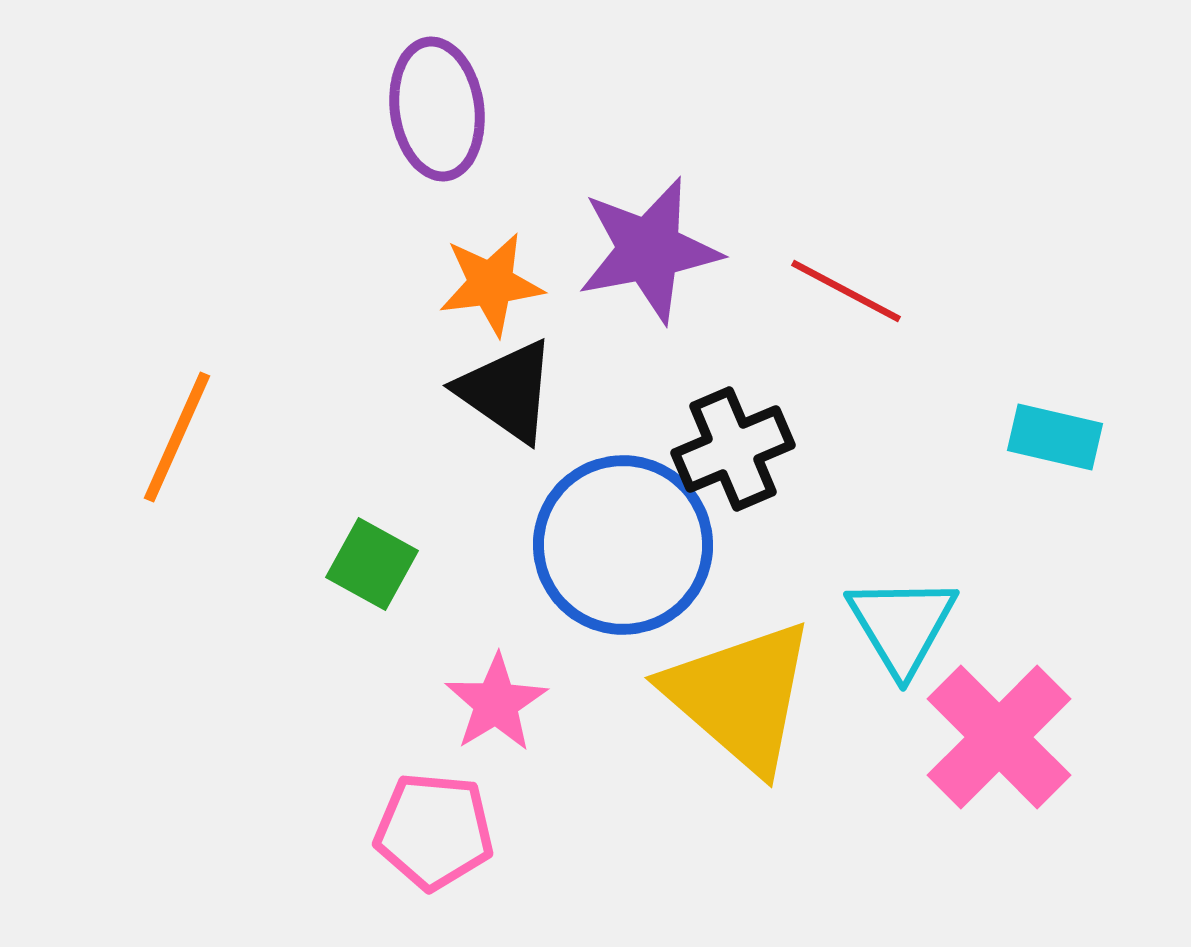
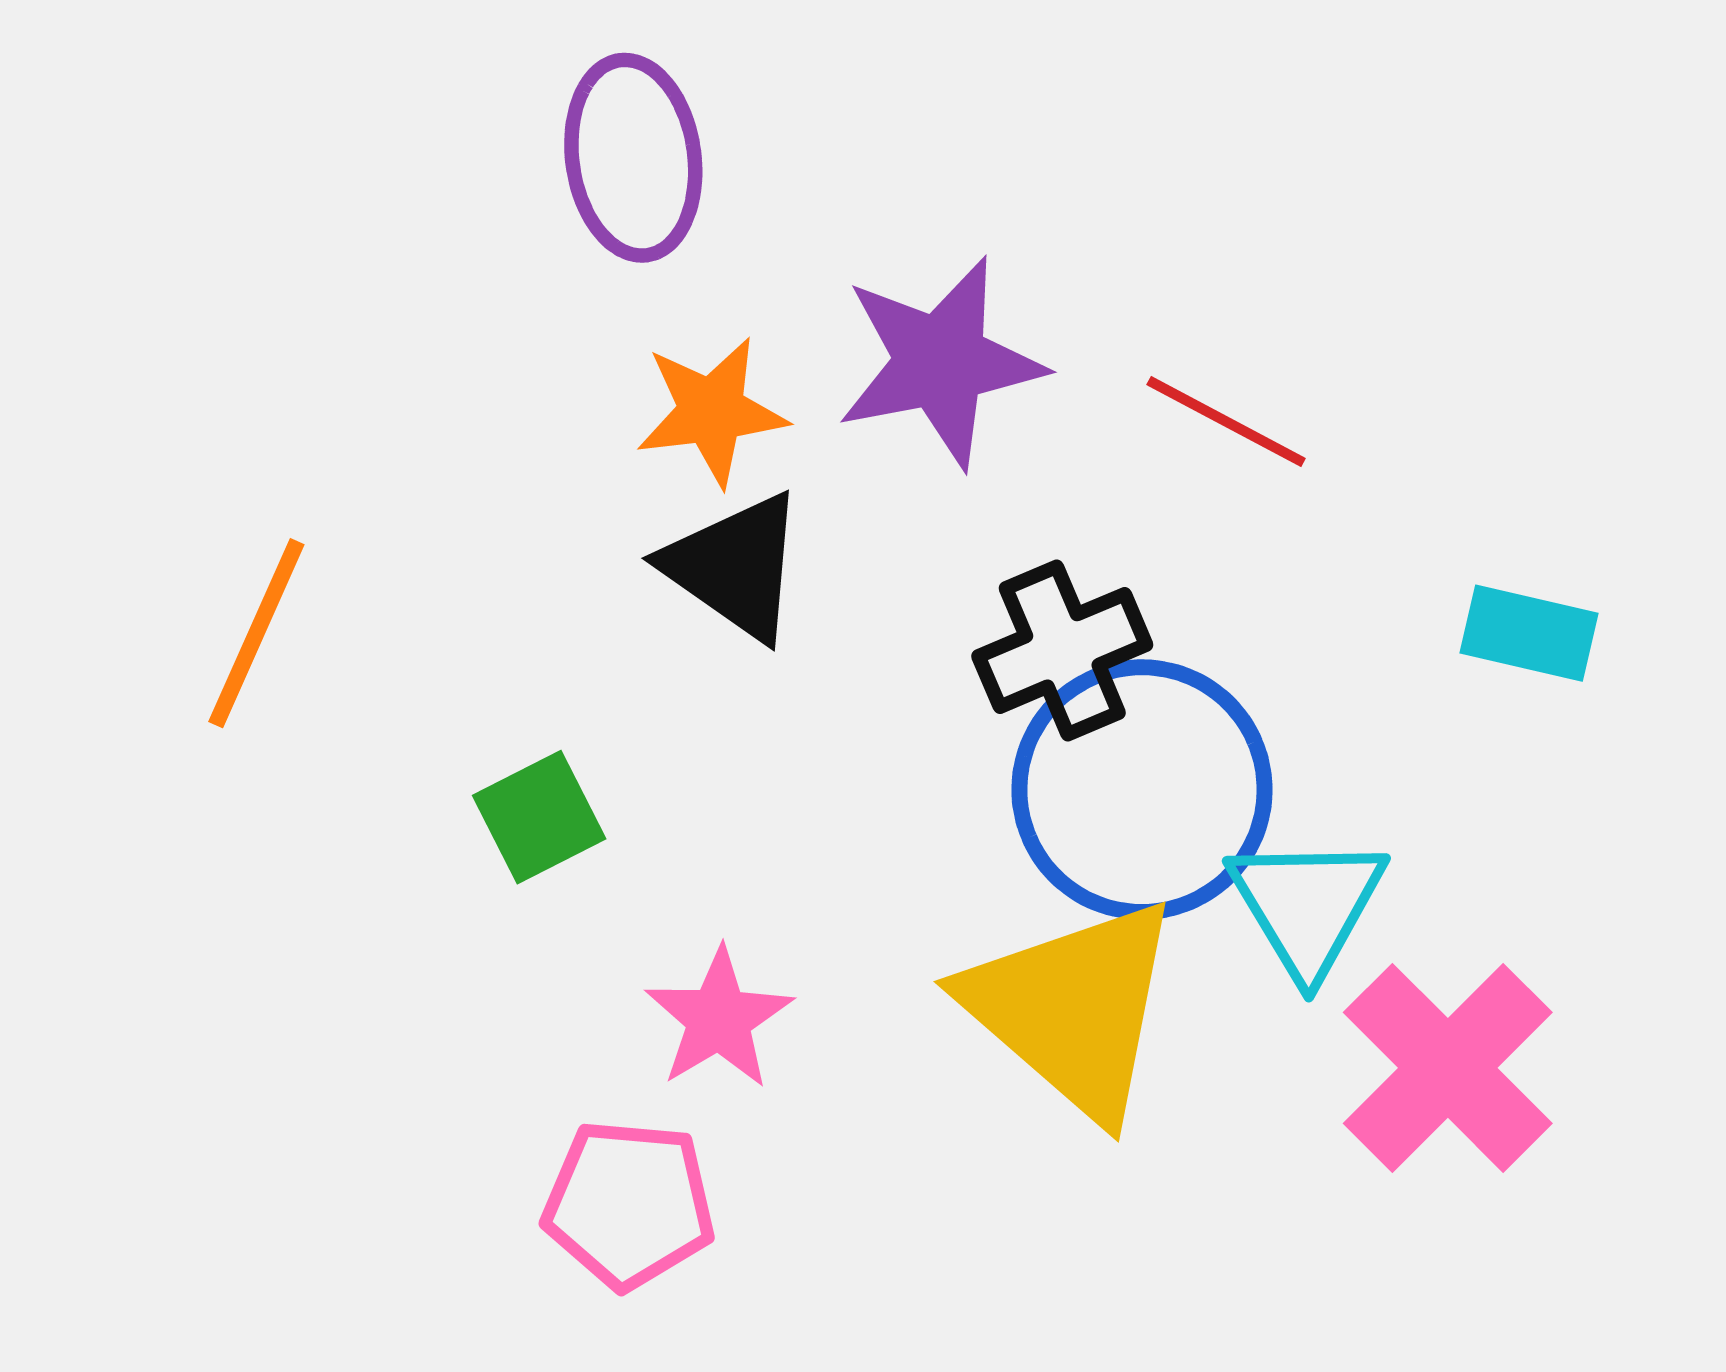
blue circle: (623, 545) -> (1142, 790), moved
green square: (372, 564) -> (539, 817), turned 34

